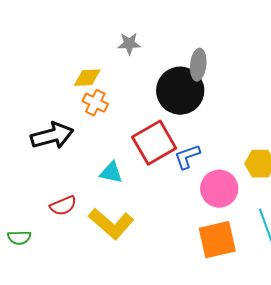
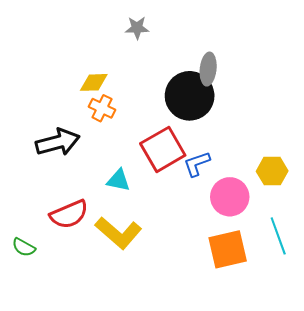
gray star: (129, 44) -> (137, 28), moved
red semicircle: (63, 206) -> (69, 214), size x1.4
green semicircle: (19, 238) -> (24, 247), turned 30

